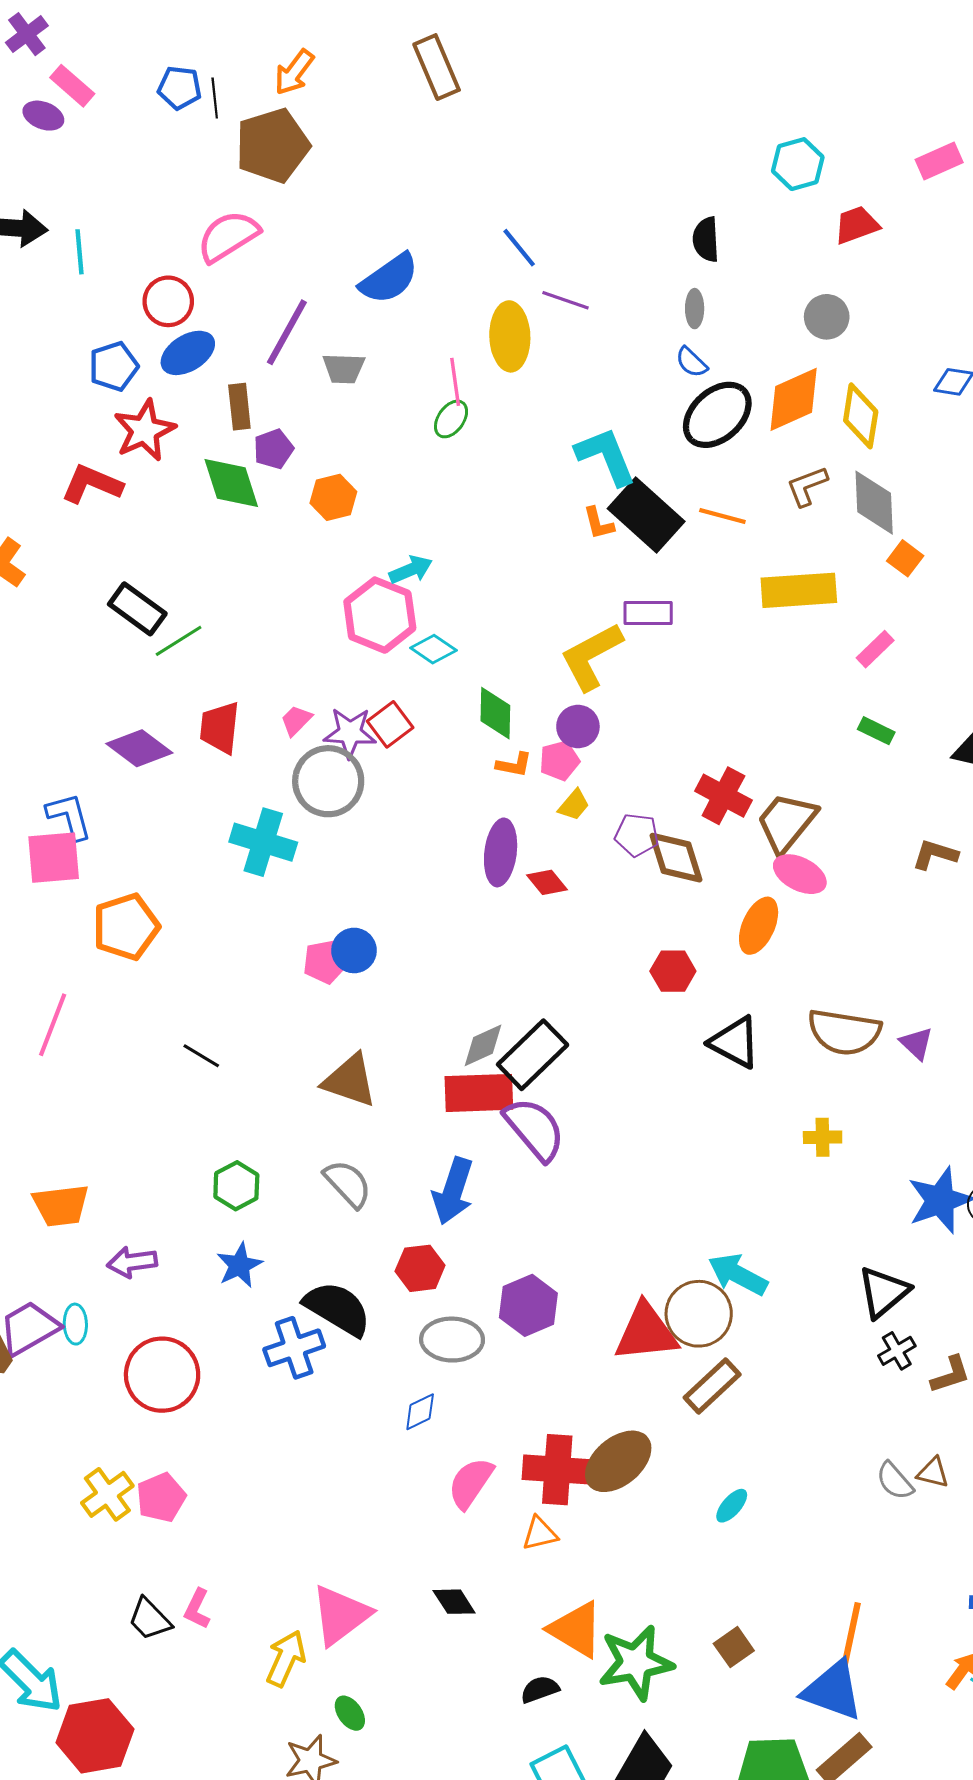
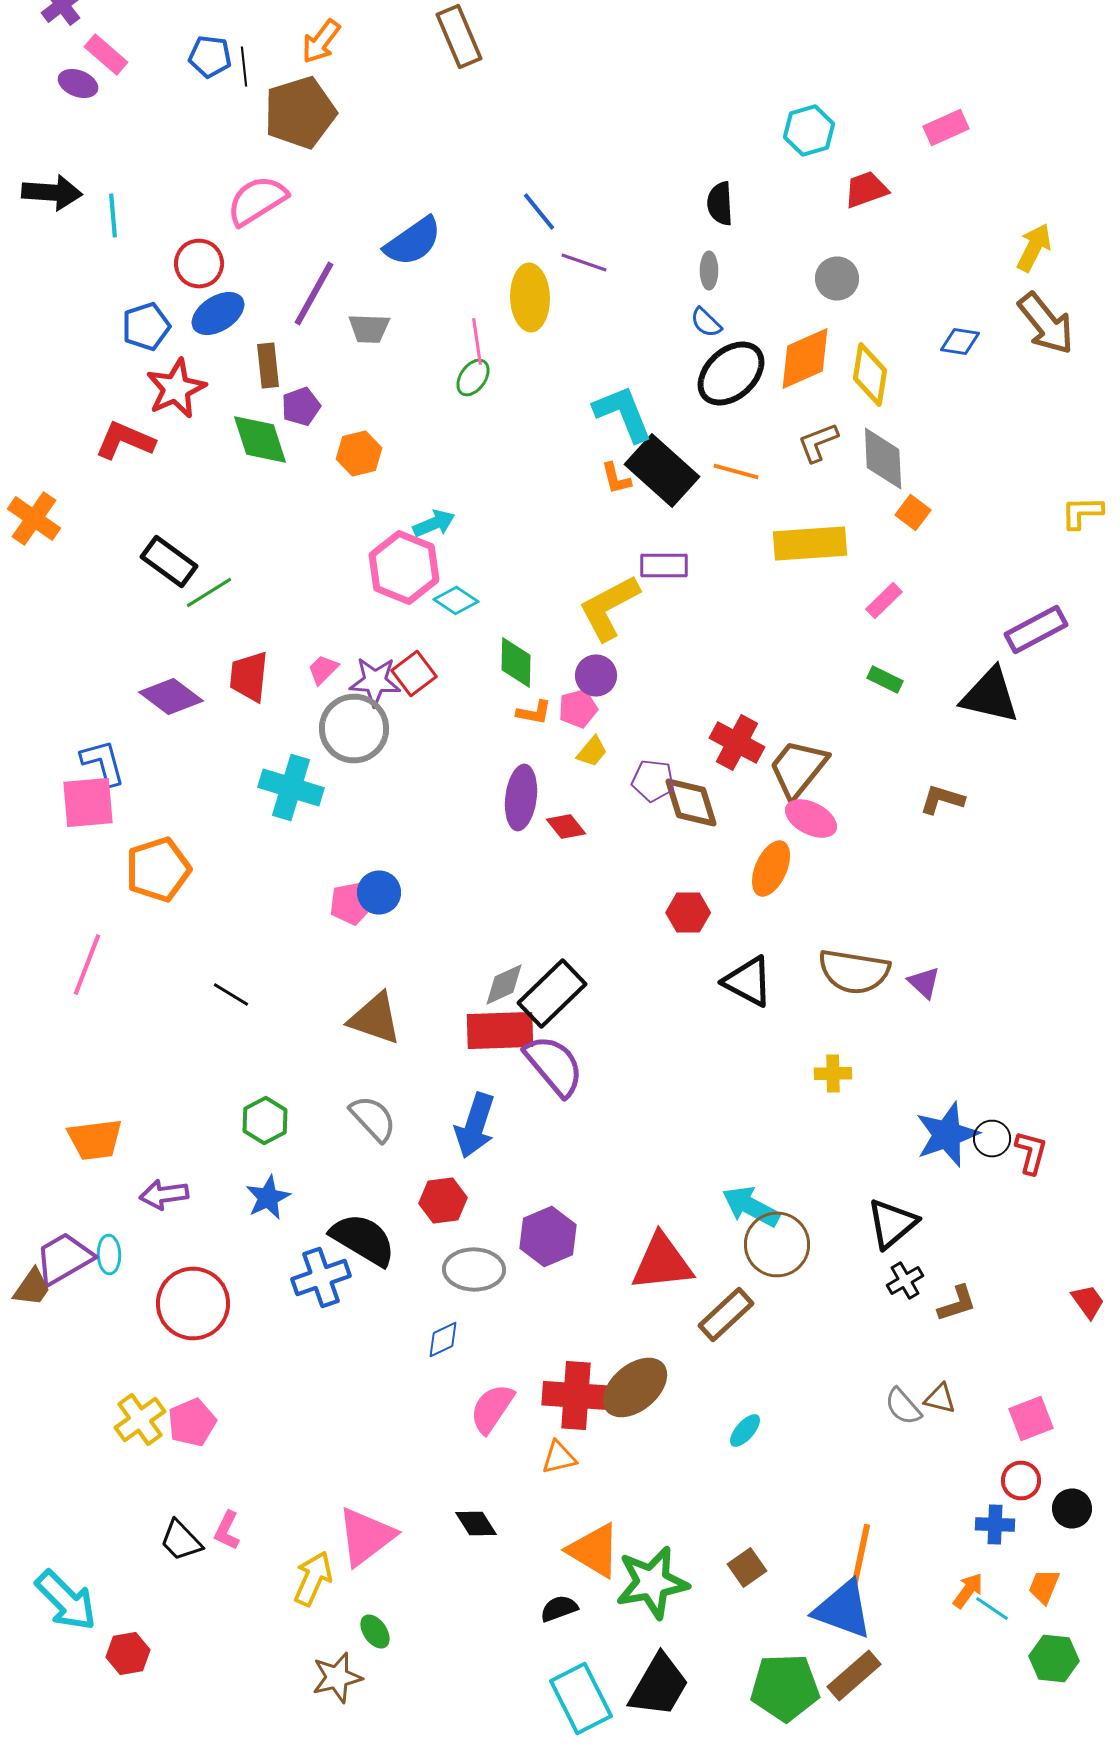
brown circle: (699, 1314) -> (777, 1244), moved
red hexagon: (95, 1736) -> (128, 1654), size x0.6

